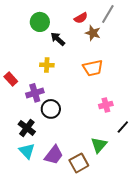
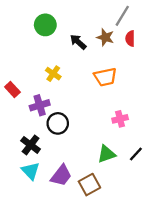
red semicircle: (81, 18) -> (130, 38), moved, turned 120
black arrow: (58, 39) -> (78, 42), moved
yellow cross: (47, 65) -> (53, 74), turned 32
black line: (123, 127) -> (136, 154), moved
green triangle: (99, 145) -> (106, 154), moved, turned 30

